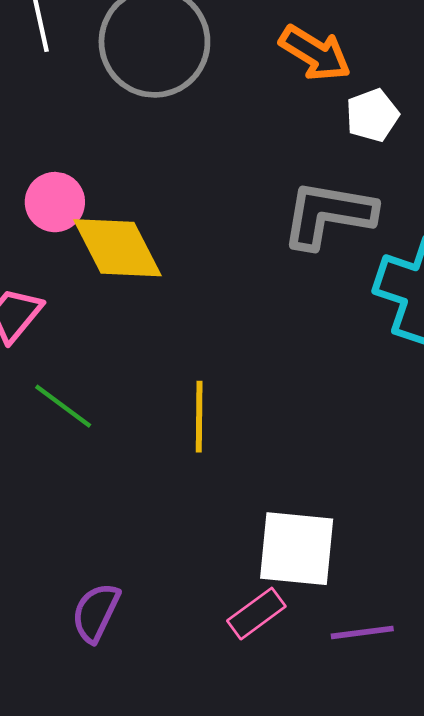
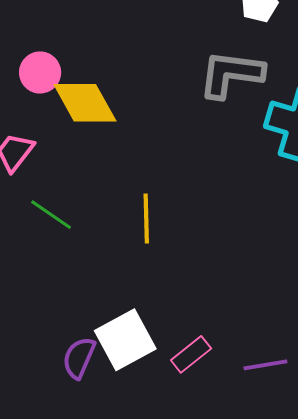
white square: (297, 549) -> (125, 340), moved, turned -32

